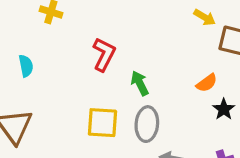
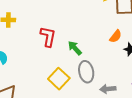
yellow square: (102, 123) -> (59, 79), turned -35

